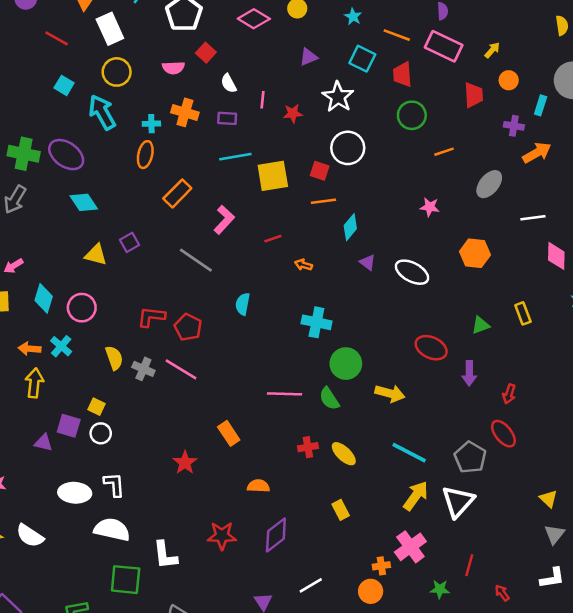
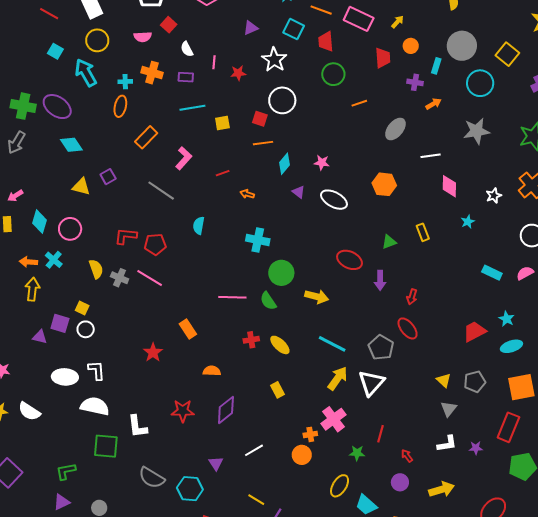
orange arrow: (537, 153) -> (433, 104), size x0.7
yellow square: (273, 176) -> (222, 123), size x0.6
pink star: (430, 207) -> (322, 163), moved
red pentagon: (188, 327) -> (155, 244), turned -30

